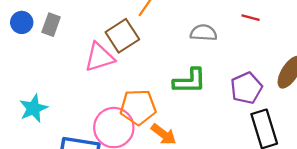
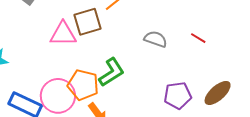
green L-shape: (190, 81) -> (112, 72), moved, turned -48

